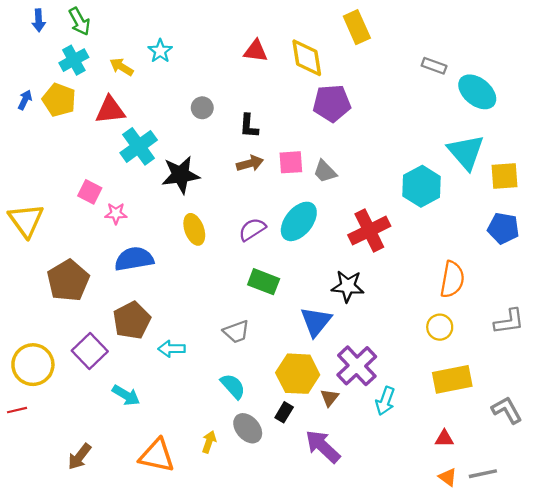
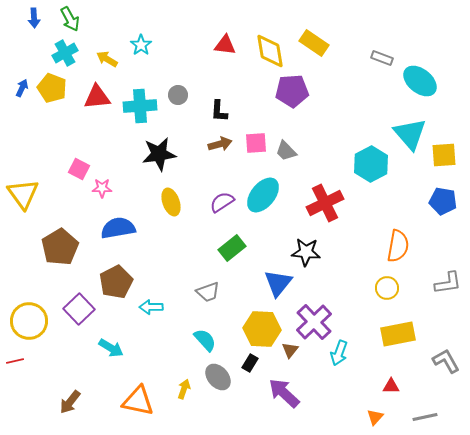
yellow rectangle: (357, 27) -> (314, 43), moved, turned -32
cyan cross: (139, 146) -> (140, 106), moved, turned 32
green rectangle: (264, 282) -> (232, 248), turned -60
orange triangle: (448, 477) -> (375, 417), moved, turned 36

